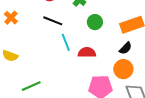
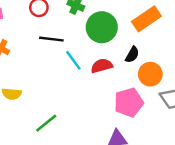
green circle: (95, 22) -> (102, 27), size x1.6
black semicircle: (125, 48) -> (132, 55), moved

